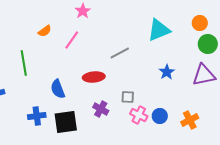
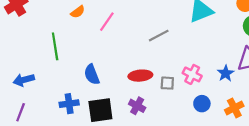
blue star: (167, 72) -> (226, 73), moved
red ellipse: (94, 77) -> (140, 76), moved
purple cross: (101, 109) -> (137, 106), moved
pink cross: (139, 115) -> (192, 74), moved

